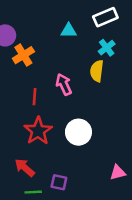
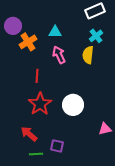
cyan triangle: (69, 31) -> (55, 32), moved
pink arrow: (64, 84) -> (59, 55), moved
pink triangle: (118, 172) -> (105, 129), moved

